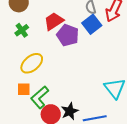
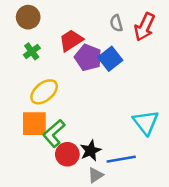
blue square: (92, 24) -> (110, 59), moved
orange square: (24, 89) -> (34, 124), size x1.6

